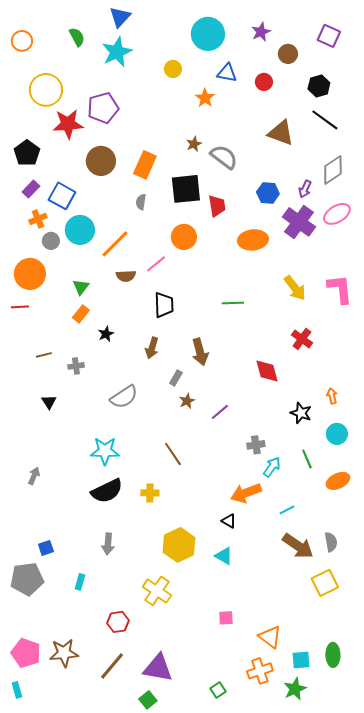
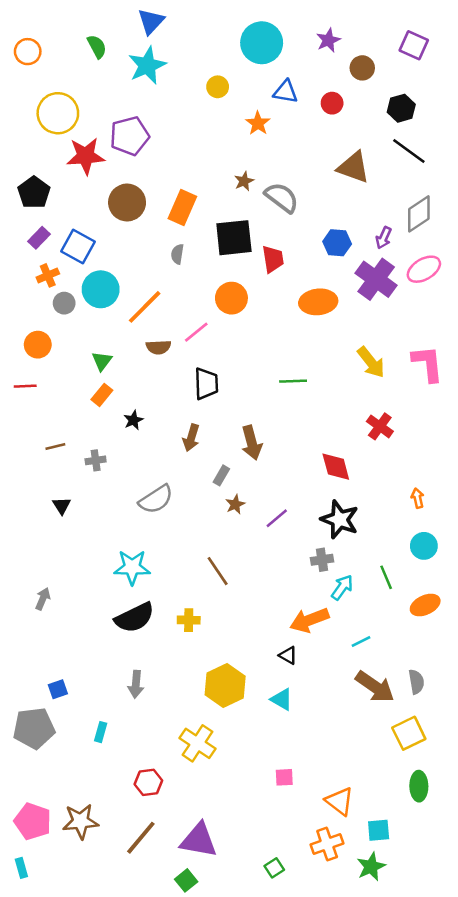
orange circle: (30, 274) -> (38, 345), size x0.7
black star: (301, 413) -> (340, 519), moved, size x1.4
green ellipse: (333, 655) -> (419, 786), moved

